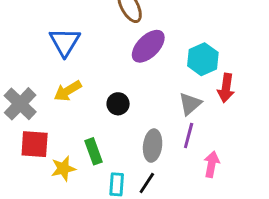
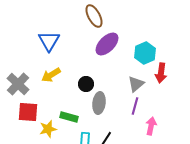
gray ellipse: (153, 146) -> (99, 103), moved
green rectangle: (94, 151) -> (69, 117), turned -54

